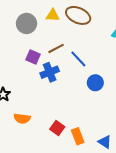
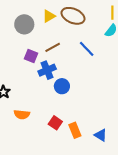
yellow triangle: (53, 15) -> (49, 16), turned -32
blue line: (78, 59) -> (87, 49), moved
blue circle: (95, 83) -> (62, 86), moved

